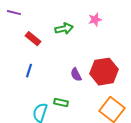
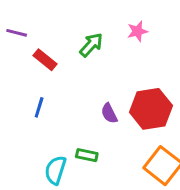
purple line: (14, 13) -> (17, 33), moved
green arrow: (64, 29) -> (91, 45), turned -36

